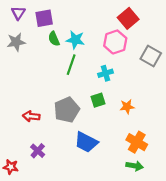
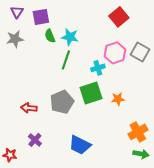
pink hexagon: (115, 42) -> (115, 53), moved
green square: (98, 100) -> (91, 93), size x1.6
blue trapezoid: (86, 142) -> (80, 145), moved
orange cross: (137, 142) -> (138, 132), moved, turned 30
green arrow: (135, 166) -> (141, 154), moved

